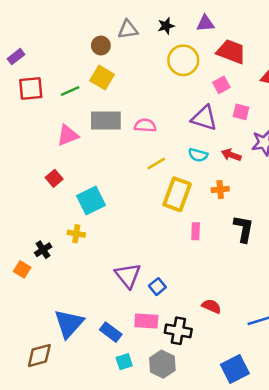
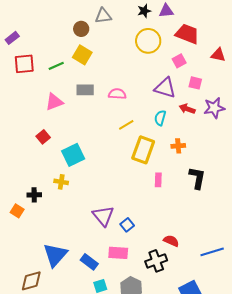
black star: (166, 26) -> (144, 11), moved
gray rectangle: (106, 121) -> (85, 90), size x0.7
cyan semicircle: (198, 155) -> (160, 118), turned 91
red arrow: (231, 155) -> (187, 109), moved
black cross: (43, 250) -> (34, 195), turned 32
black cross: (178, 331) -> (156, 261), moved, turned -30

